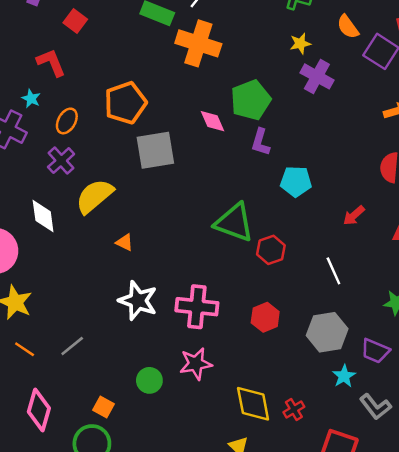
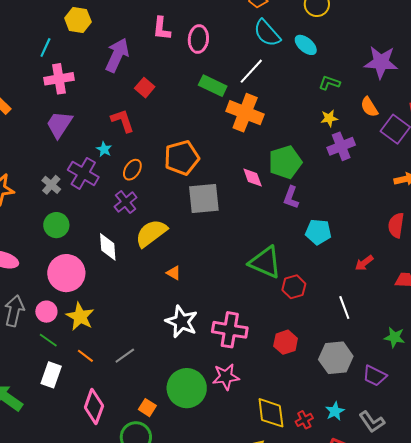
purple cross: (317, 76) -> (341, 146), turned 36
cyan star: (344, 376) -> (335, 411), moved
green circle: (149, 380) -> (187, 388), size x1.8

